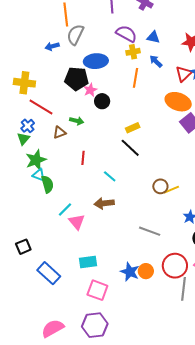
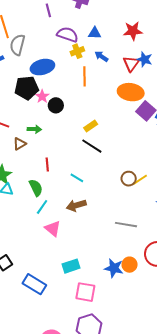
green semicircle: (47, 184) -> (36, 188), moved
cyan line: (65, 210) -> (42, 207), moved

